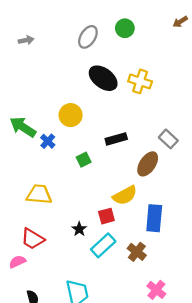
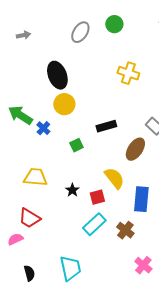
black ellipse: (103, 78) -> (57, 75), moved, turned 32
yellow semicircle: (125, 195) -> (114, 178), turned -100
black star: (79, 229) -> (72, 190), moved

